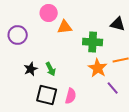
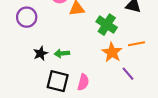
green cross: (93, 42) -> (107, 25), turned 30
green arrow: (51, 69) -> (62, 53), turned 112

